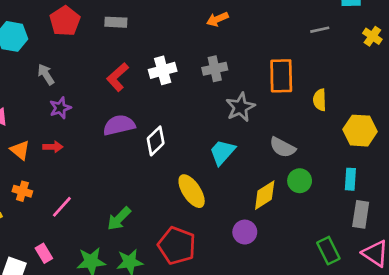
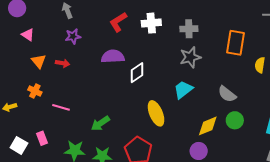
gray star: (240, 107) -> (190, 57), moved
pink line: (62, 207) -> (61, 107), turned 54
purple circle: (245, 232) -> (199, 151), moved

